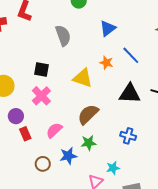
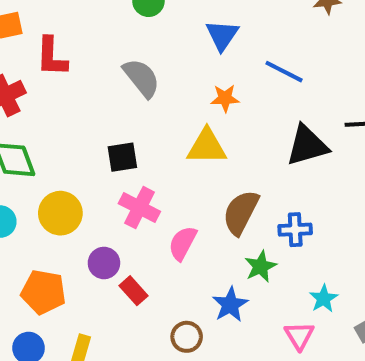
orange star: (106, 63) -> (225, 98), moved
pink semicircle: (54, 130) -> (183, 243), moved
blue cross: (128, 136) -> (295, 230), moved

